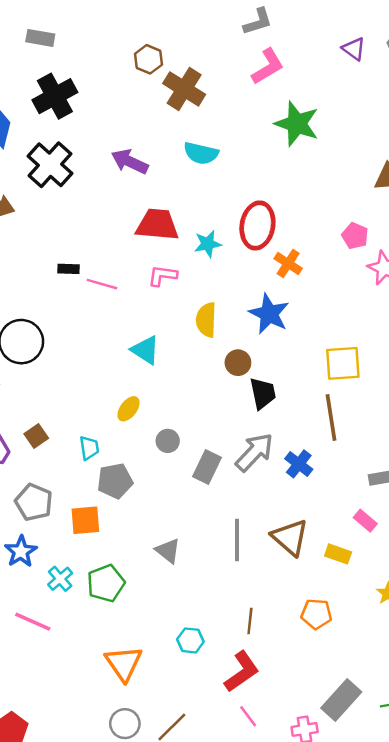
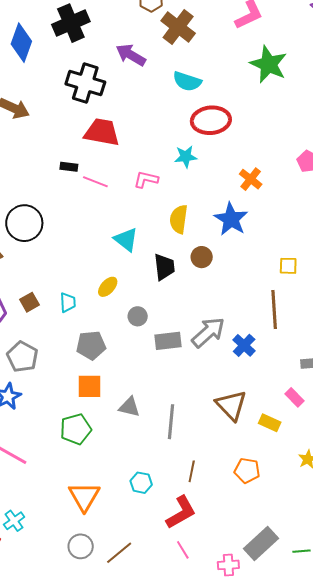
purple arrow: (130, 162) -> (131, 55), moved
black cross: (50, 165) -> (85, 83), moved, turned -30
red trapezoid: (157, 225) -> (102, 132), moved
red ellipse: (257, 225) -> (211, 120), moved, turned 69
yellow square: (343, 363) -> (288, 266), size x0.6
black trapezoid: (263, 393) -> (164, 267), moved
cyan trapezoid: (89, 448) -> (68, 302), moved
gray rectangle: (207, 467) -> (168, 341), turned 52
orange square: (85, 520) -> (89, 386), moved
gray line: (237, 540) -> (171, 422), moved
gray triangle: (168, 551) -> (129, 407), turned -30
cyan cross: (60, 579) -> (14, 521), moved

